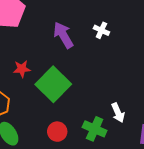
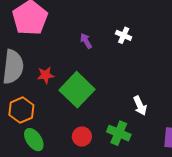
purple arrow: (63, 35) -> (86, 41), size x0.6
white arrow: (118, 113) -> (140, 106), moved

